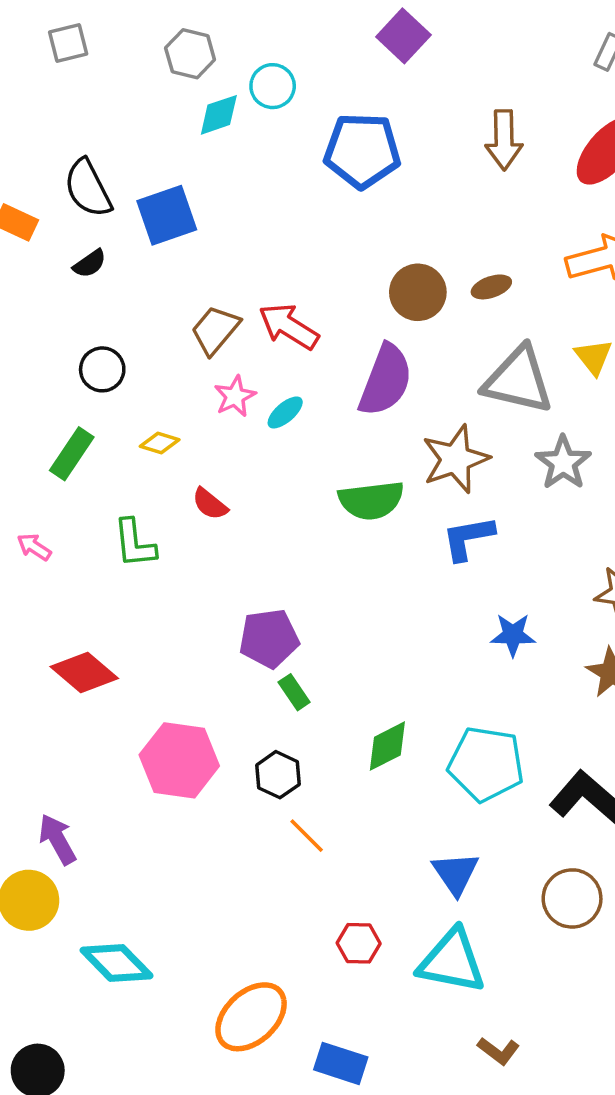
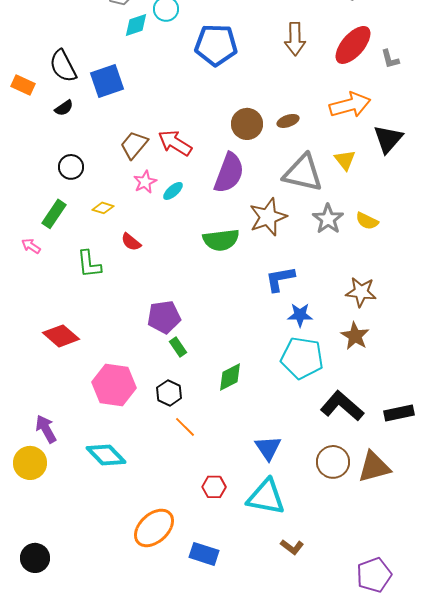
blue L-shape: (468, 538) -> (280, 279), moved
pink arrow: (34, 547) -> (31, 246), moved
cyan pentagon: (486, 764) -> (302, 358), moved
cyan diamond: (117, 963) -> (106, 455), moved

